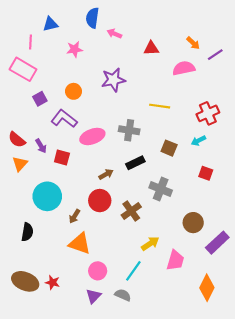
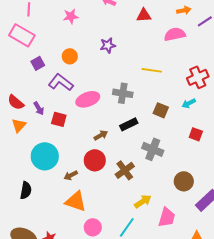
orange arrow: (193, 43) -> (184, 10), turned -56
purple star: (113, 80) -> (108, 45), size x0.7
brown arrow: (75, 216) -> (71, 175), turned 32

